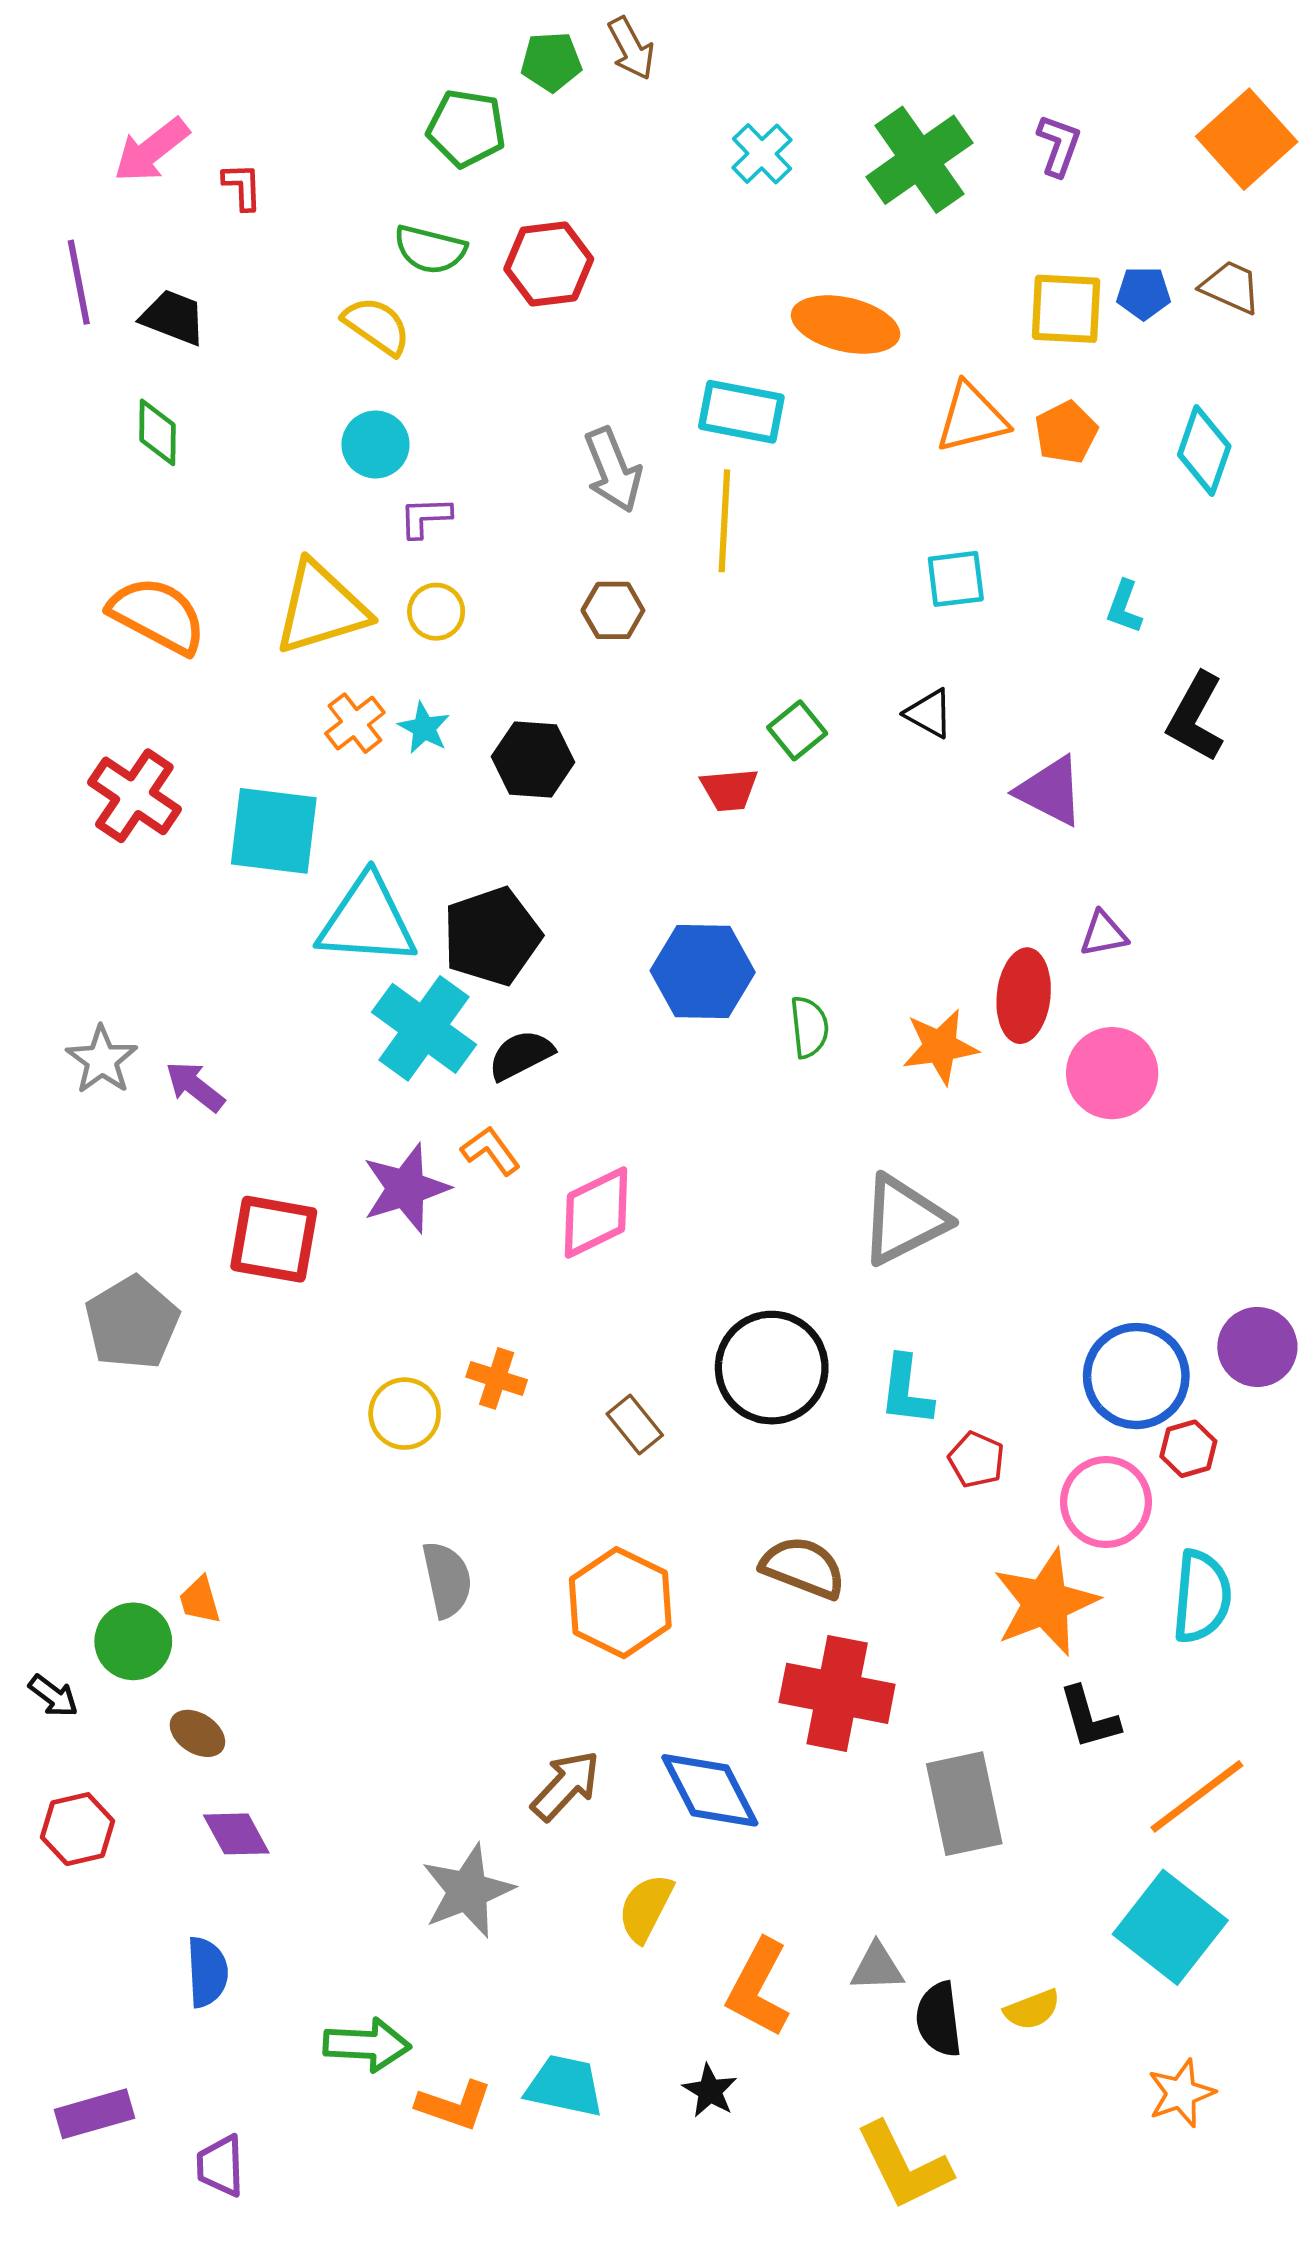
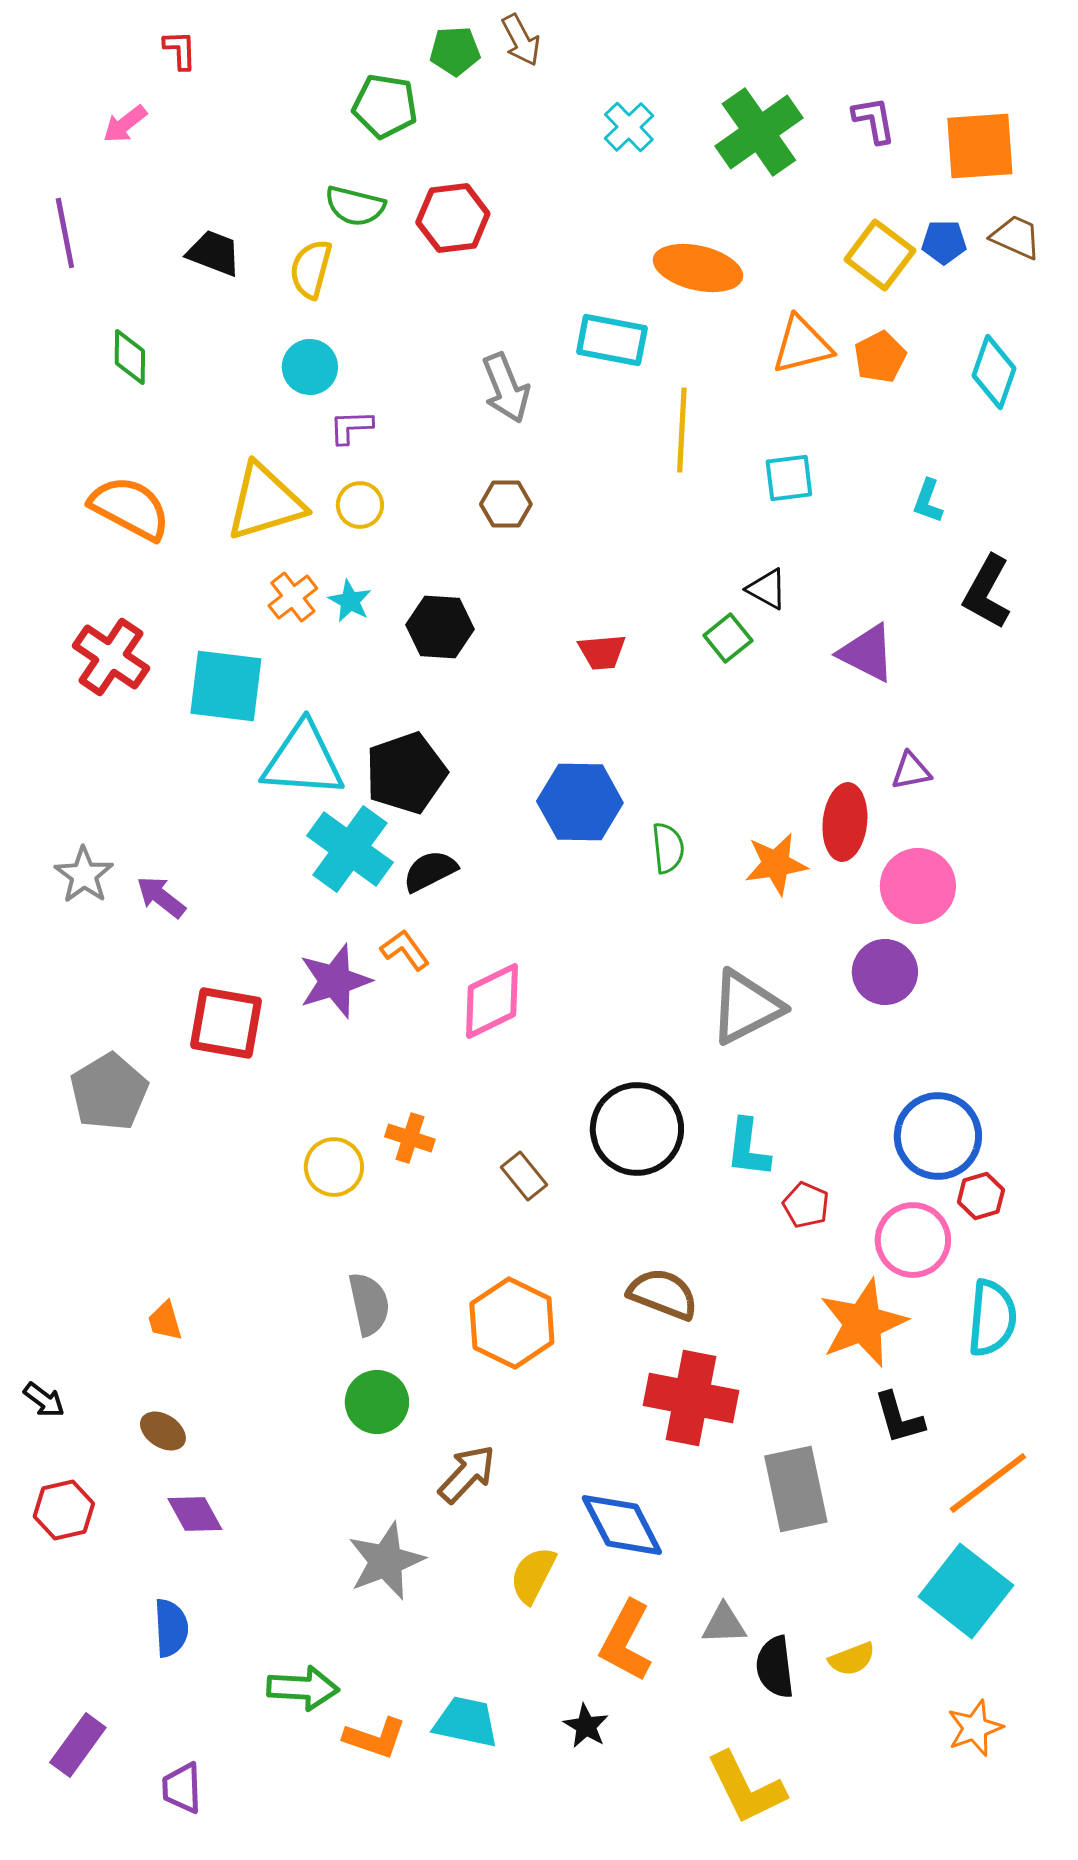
orange square: (1247, 139) -> (980, 146), moved, turned 38
purple L-shape: (1059, 145) -> (874, 120), turned -30
pink arrow: (151, 150) -> (125, 124), size x0.7
red L-shape: (242, 186) -> (180, 50), moved
yellow square: (1066, 309) -> (880, 255), turned 34
black trapezoid: (173, 317) -> (214, 253), moved
yellow semicircle: (377, 326) -> (311, 269), turned -110
yellow line: (724, 521) -> (682, 430), moved
green square: (797, 730) -> (728, 638), moved
purple circle: (1257, 1347) -> (885, 972), moved
green circle: (133, 1641) -> (377, 1402), moved
blue diamond: (710, 1790) -> (622, 1525), moved
purple rectangle: (94, 2114) -> (78, 1745), turned -38

